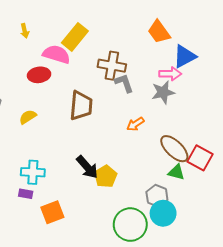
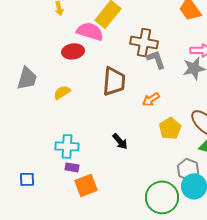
orange arrow: (135, 124) -> (151, 99), moved
black arrow: (87, 167) -> (120, 141), size x0.7
yellow pentagon: (106, 176) -> (170, 128), moved
purple rectangle: (26, 194) -> (72, 167), moved

